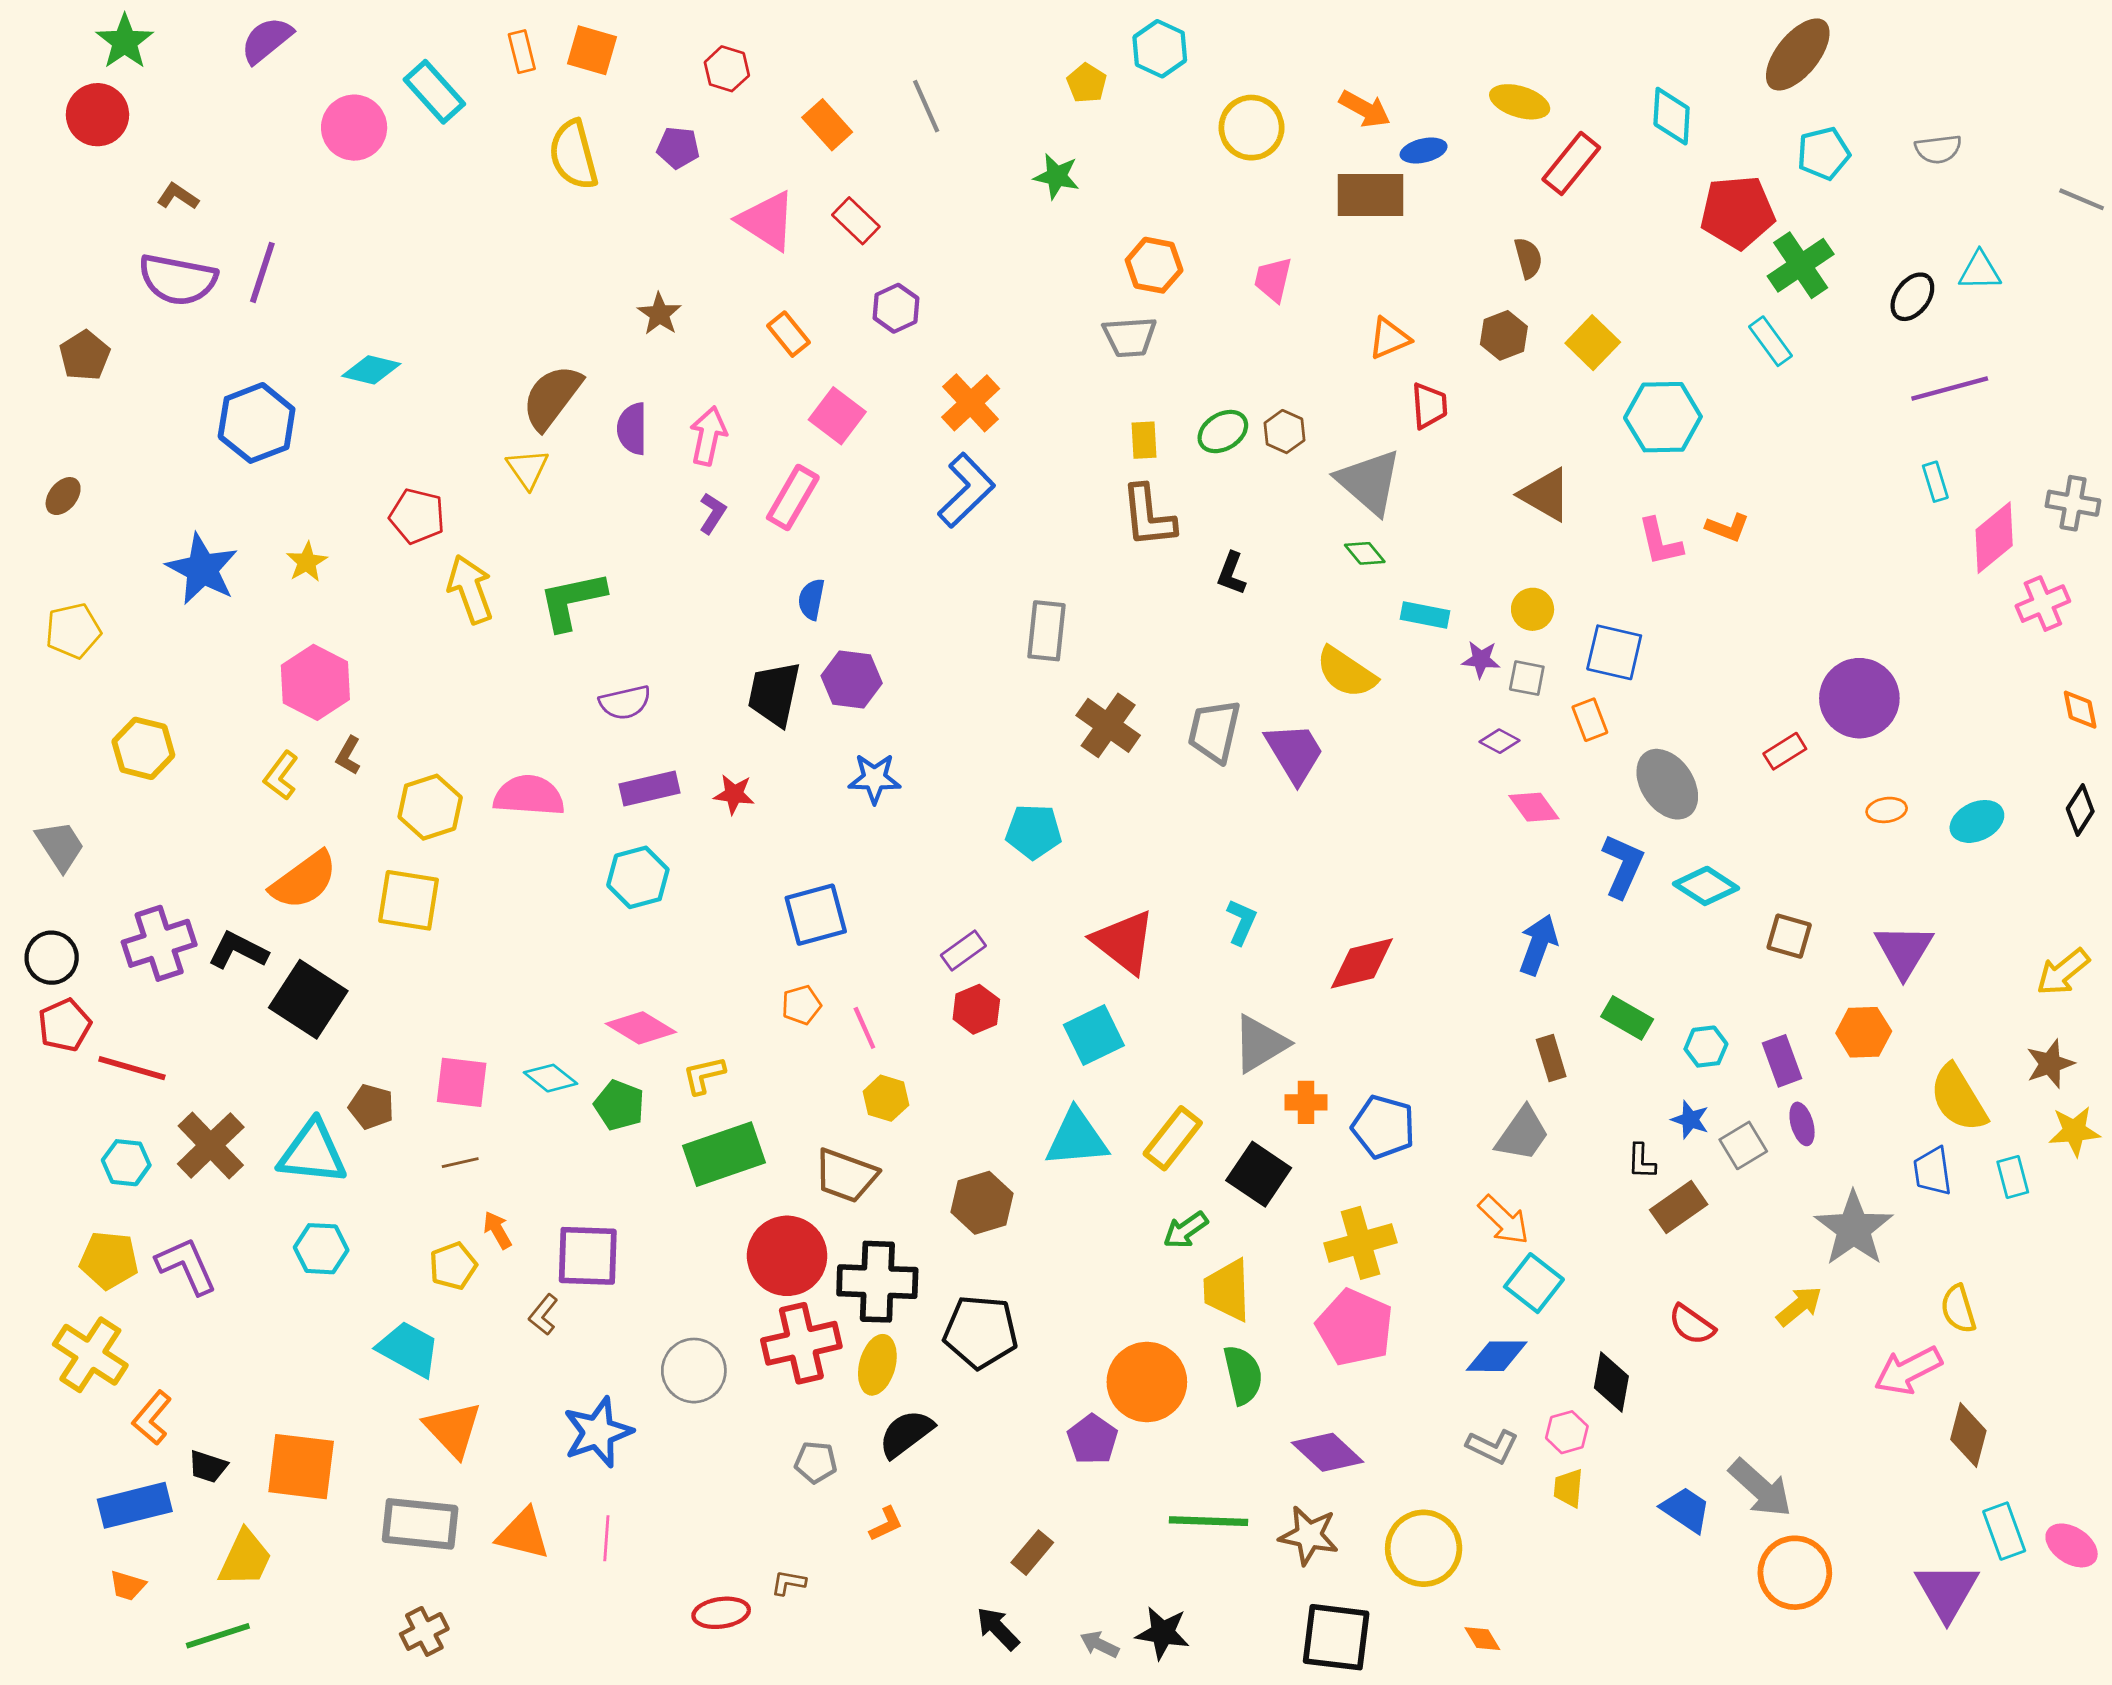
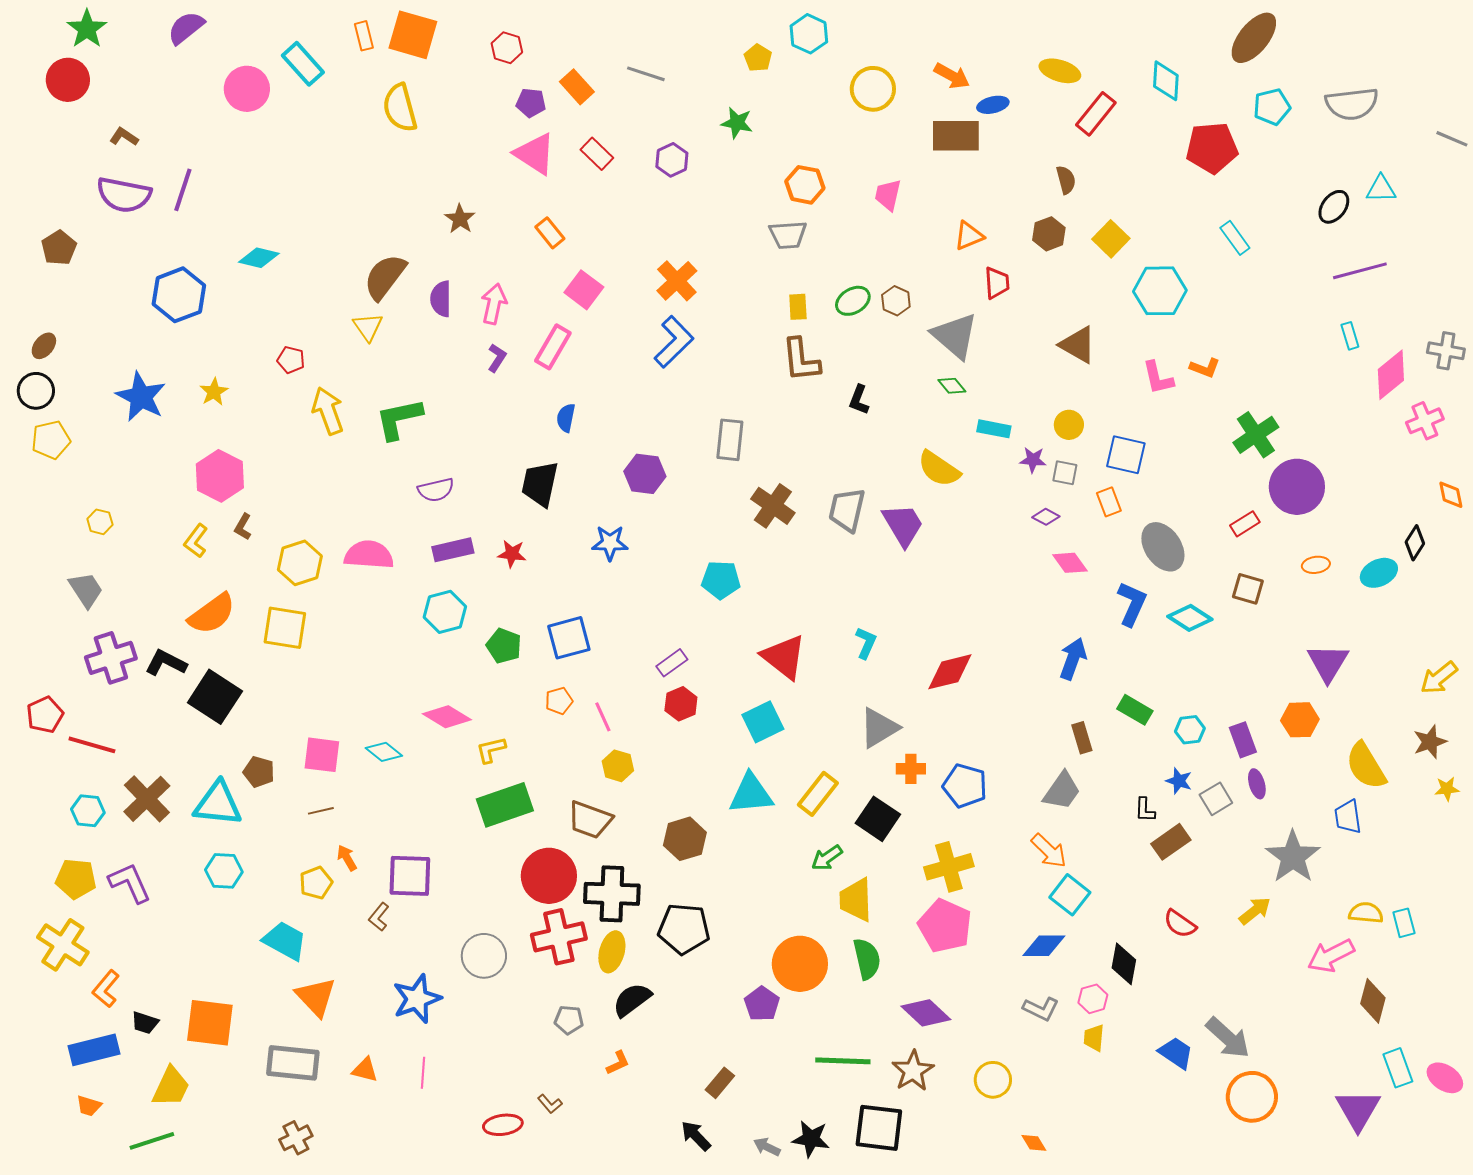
orange square: (592, 50) -> (413, 35), size x1.4
gray line: (926, 106) -> (646, 74), turned -48
purple pentagon: (678, 148) -> (531, 103), moved
gray semicircle: (1938, 149) -> (1352, 104), size x1.6
green cross: (1801, 265) -> (1256, 435), moved
purple hexagon: (896, 308) -> (672, 160), moved
red pentagon: (417, 516) -> (291, 360), size x0.7
purple hexagon: (852, 680) -> (645, 474), moved
yellow hexagon: (143, 748) -> (100, 522), size x0.6
black diamond: (2080, 810) -> (1415, 543), moved
gray trapezoid: (60, 846) -> (86, 590), moved
brown square: (1789, 936) -> (1248, 589), moved
black circle: (52, 958) -> (36, 391), moved
green pentagon: (619, 1105) -> (504, 646), moved
yellow star: (2074, 1131) -> (1447, 789), size x0.7
cyan rectangle: (2013, 1177) -> (1404, 923), moved
yellow semicircle: (1958, 1309) -> (1366, 913), turned 112
orange triangle: (523, 1534) -> (365, 1070), size x0.7
brown star: (1309, 1535) -> (913, 1071), turned 30
yellow circle: (1424, 1548) -> (993, 1080), size x0.7
brown L-shape: (788, 1583) -> (550, 1104), turned -140
black square: (1336, 1637) -> (879, 1128), moved

